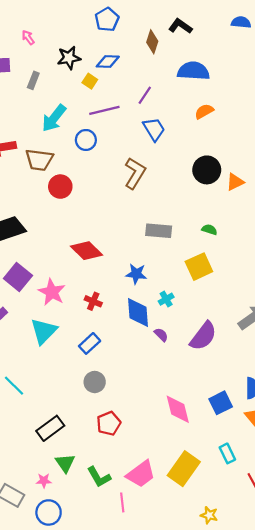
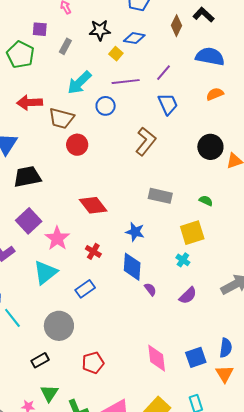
cyan cross: (166, 299) -> (183, 260), moved, turned -32
purple semicircle: (203, 336) -> (188, 295), size x0.7
gray circle: (95, 382) -> (59, 326), moved, size x1.5
black rectangle: (50, 428) -> (40, 360), size x0.7

